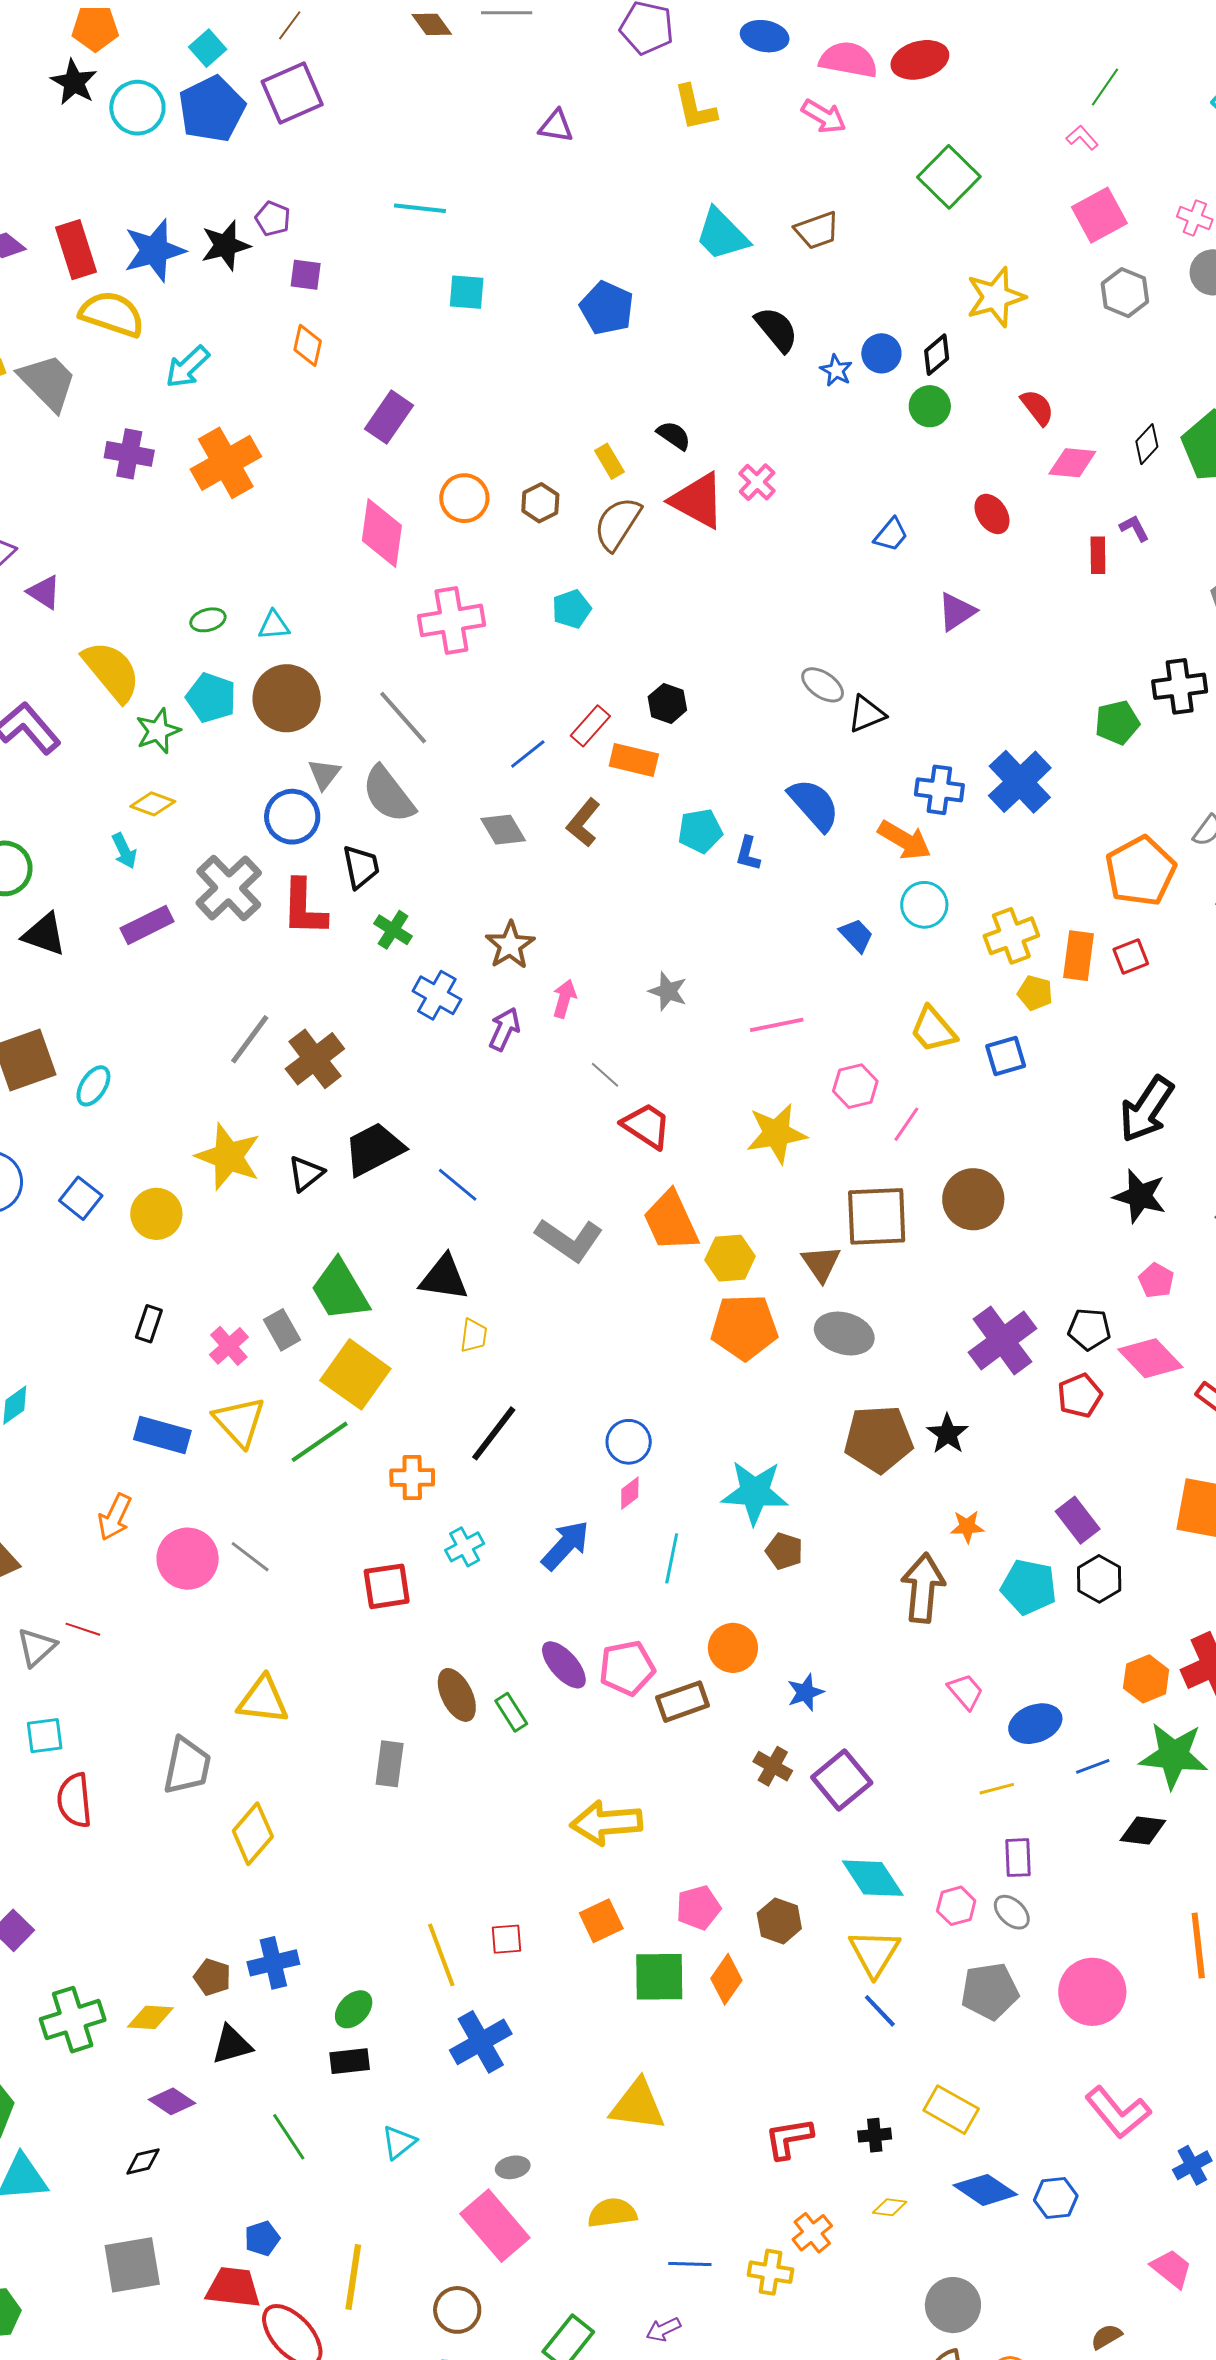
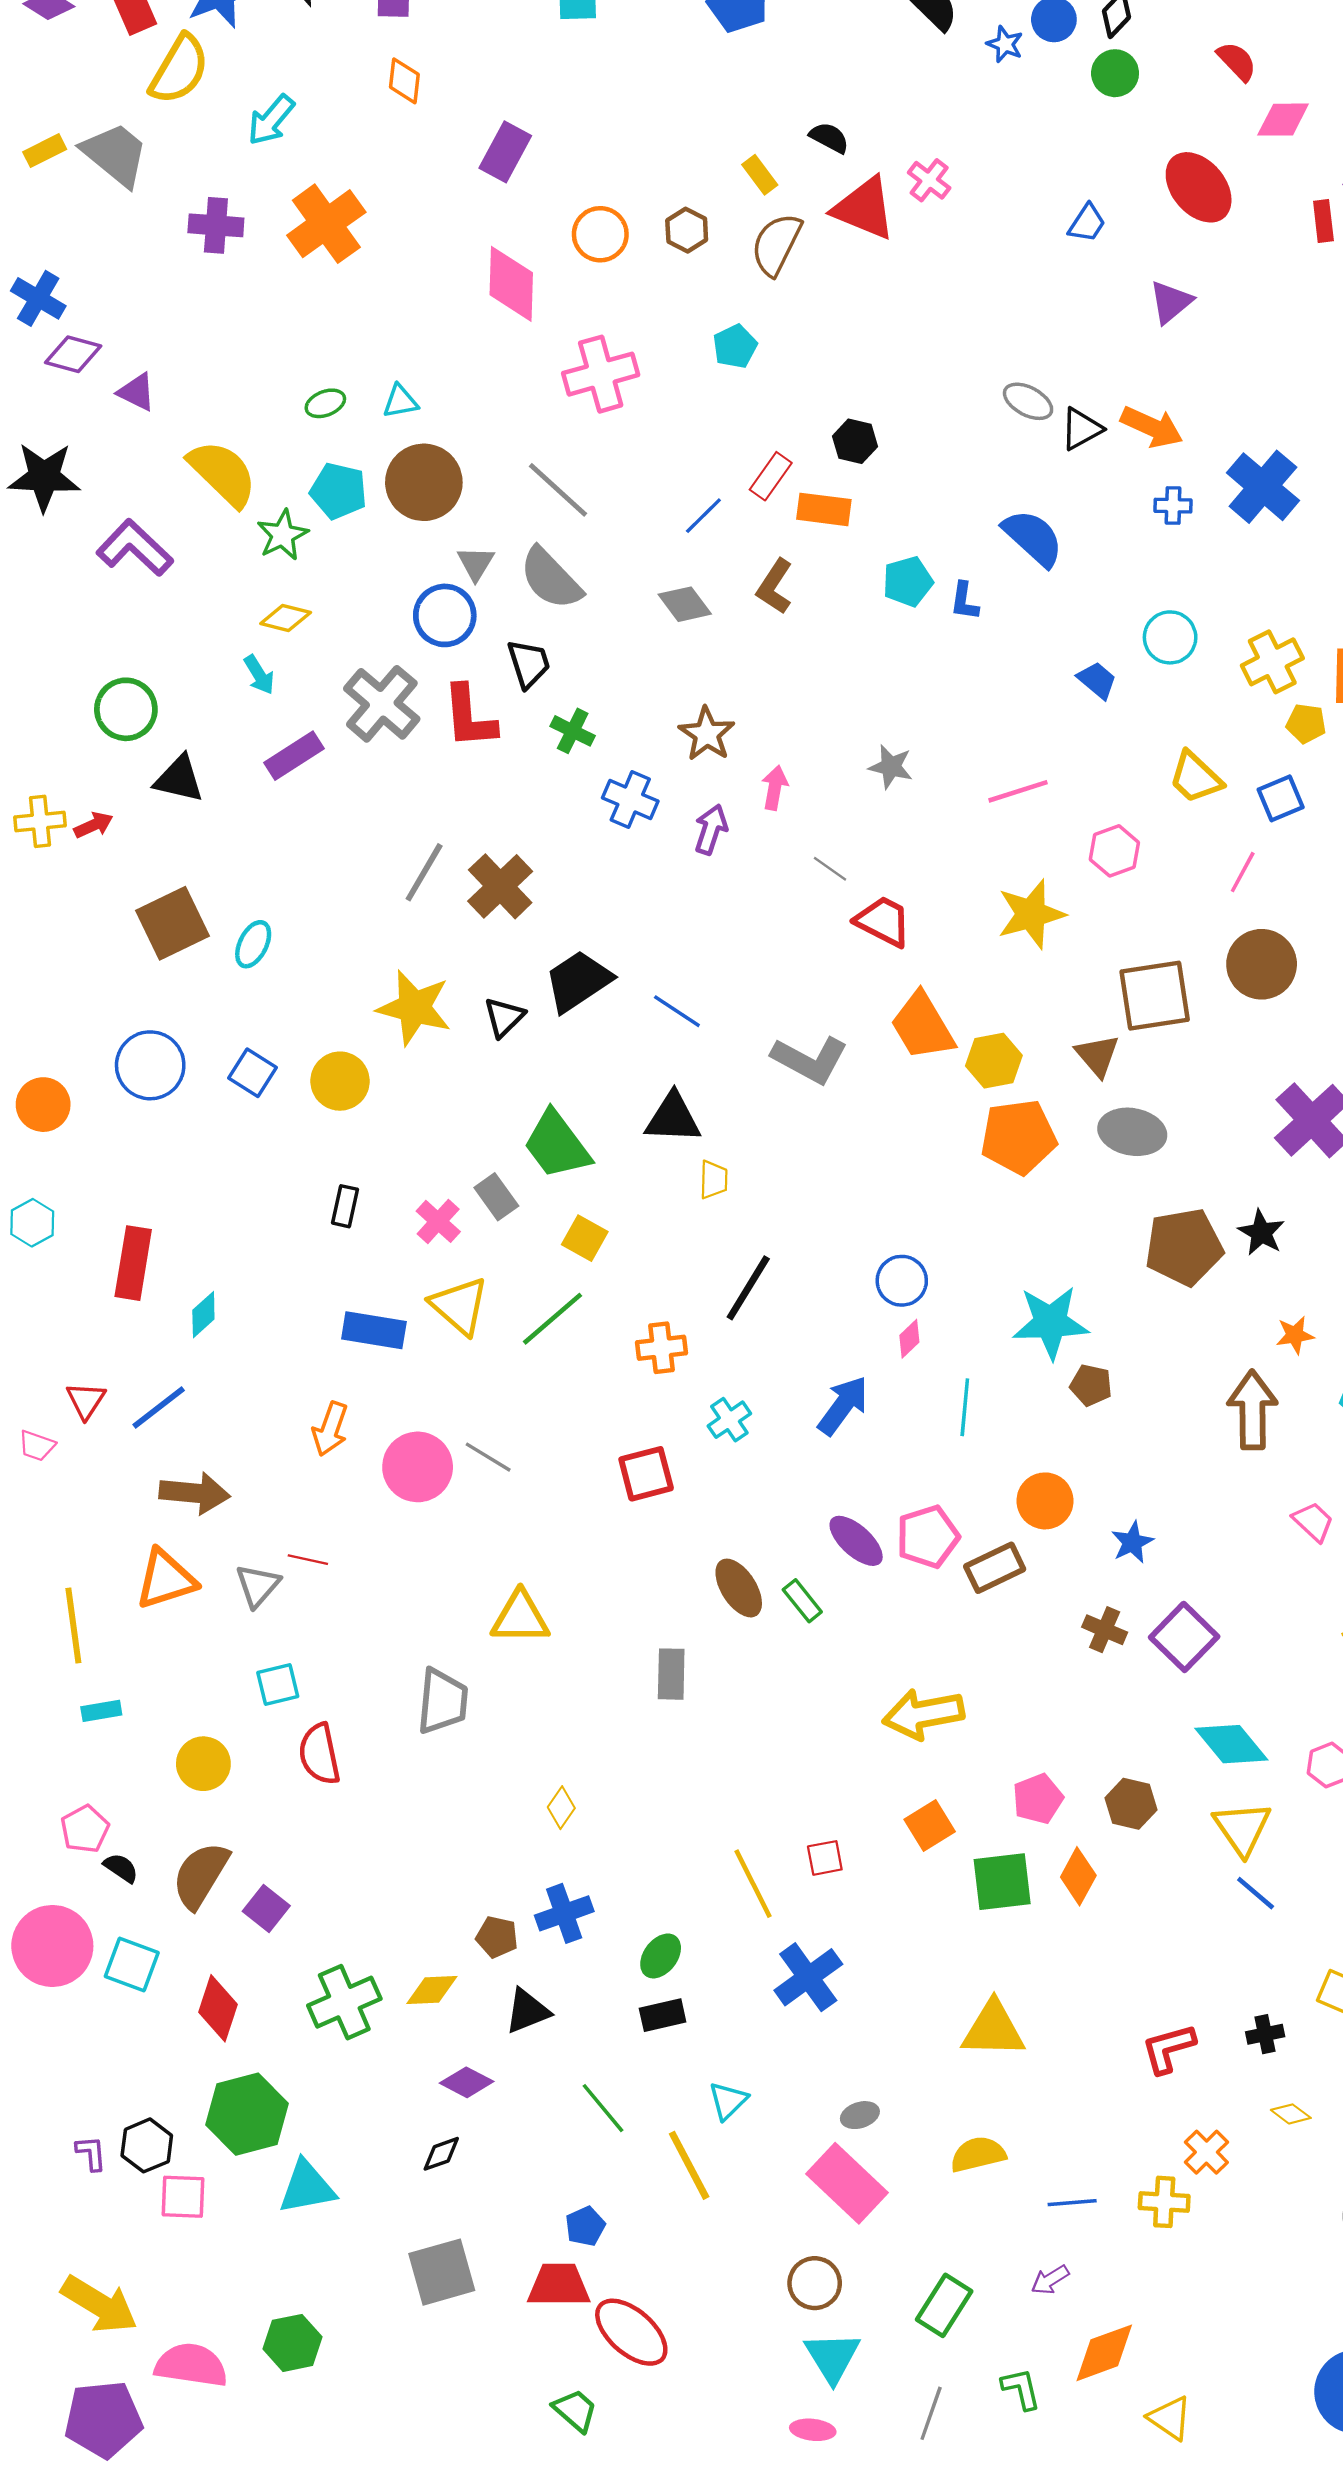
yellow semicircle: (112, 314) -> (179, 69), turned 108
red ellipse: (992, 514) -> (1199, 187), size x1.6
blue cross: (939, 790) -> (1173, 506), size x0.7
orange arrow: (904, 840) -> (1152, 427), moved
pink line: (906, 1124) -> (1243, 872), moved
yellow square: (355, 1374) -> (585, 1238), size x0.6
yellow diamond: (253, 1834) -> (561, 1808), moved, size x0.6
yellow diamond: (890, 2207) -> (1291, 2114), turned 36
yellow line: (353, 2277) -> (689, 2165), moved, turned -30

